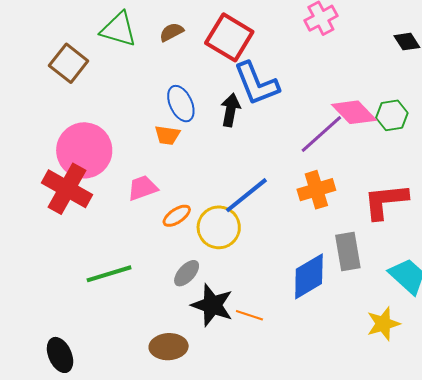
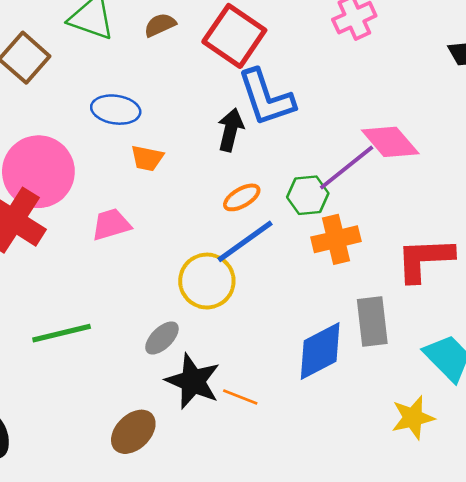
blue ellipse: (181, 104) -> (116, 110), moved, turned -60
green hexagon: (392, 115) -> (308, 195), moved
orange ellipse: (177, 216) -> (242, 197), moved
brown ellipse: (169, 347) -> (133, 432), turned -45

